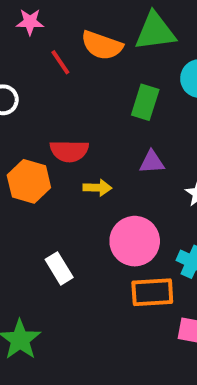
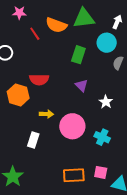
purple triangle: (152, 162) -> (82, 86), turned 48
yellow arrow: (97, 188) -> (46, 114), moved
white rectangle: (59, 268) -> (33, 140), turned 49
orange rectangle: (152, 292) -> (74, 175), moved

